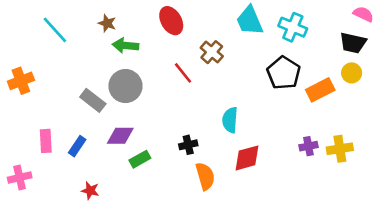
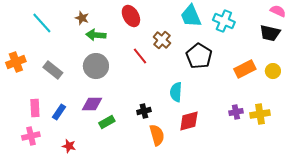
black pentagon: (284, 73) -> (199, 56), moved
yellow circle: (352, 73) -> (273, 71), moved
gray rectangle: (93, 100) -> (53, 70), moved
pink cross: (20, 177) -> (31, 136), moved

